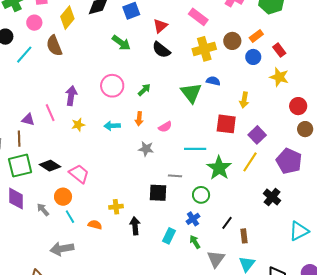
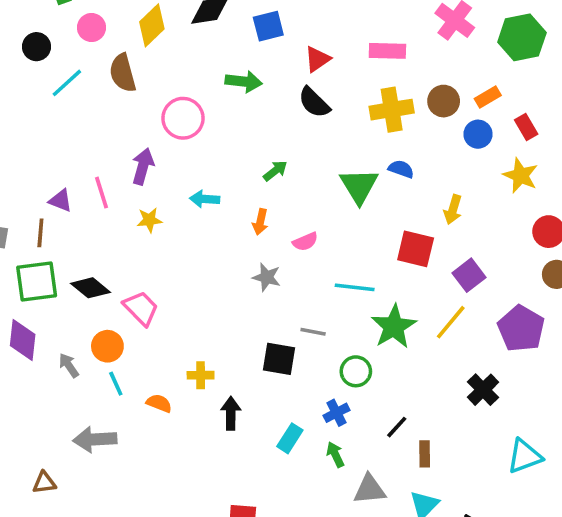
pink rectangle: (198, 17) -> (387, 51), turned -42
green arrow: (121, 43) -> (244, 82), turned -36
pink circle: (112, 86) -> (183, 118), moved
cyan arrow: (112, 126) -> (205, 199), moved
gray triangle: (216, 259) -> (369, 489), turned 42

